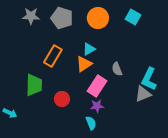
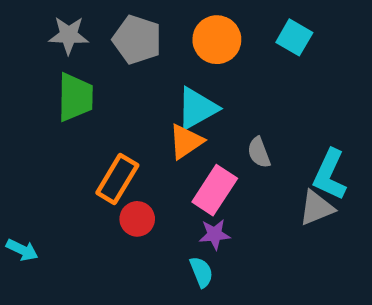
cyan triangle: (89, 49) -> (197, 108), size x1.5
orange rectangle: (53, 56) -> (117, 179), moved
green trapezoid: (34, 85) -> (75, 97), moved

